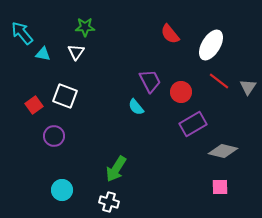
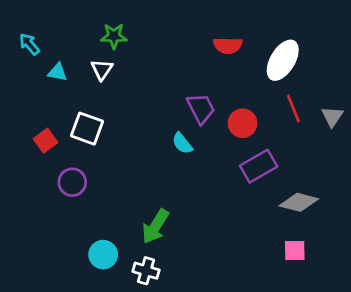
cyan arrow: (22, 33) -> (29, 44), size x0.7
red semicircle: (170, 34) -> (228, 45), turned -50
red line: (219, 81) -> (293, 108), turned 30
cyan circle: (62, 190) -> (103, 255), moved

